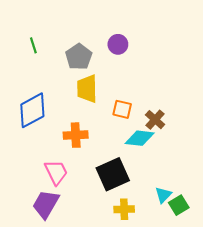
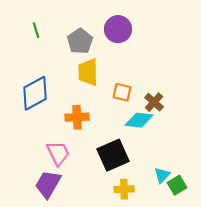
purple circle: (118, 44) -> (118, 29), size x1.4

